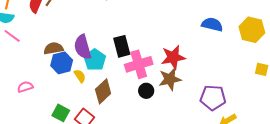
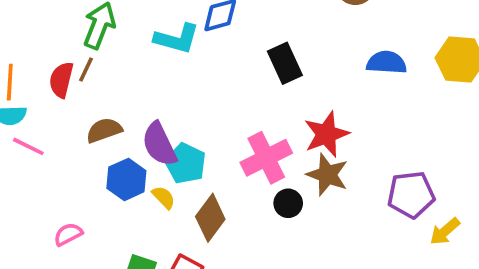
black rectangle: (122, 46) -> (285, 63), moved
brown semicircle: (53, 48) -> (104, 130), moved
brown star: (170, 79) -> (327, 175), turned -30

